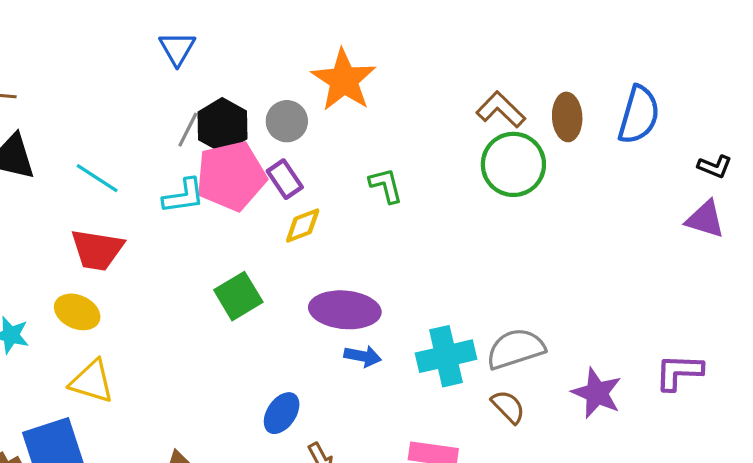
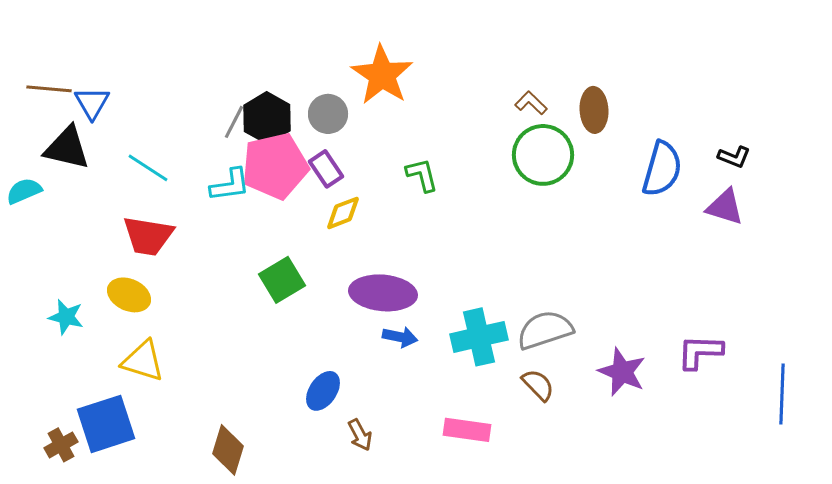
blue triangle: (177, 48) -> (92, 103), moved
brown L-shape: (501, 110) -> (531, 103), size x0.7
blue semicircle: (639, 115) -> (662, 169), moved

